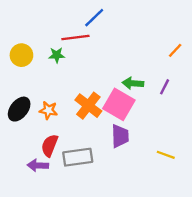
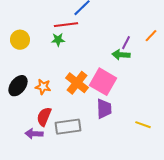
green star: (57, 55) -> (58, 40), moved
green arrow: (133, 83) -> (121, 55), moved
purple line: (165, 87) -> (126, 43), moved

